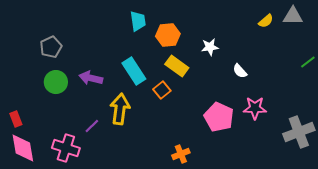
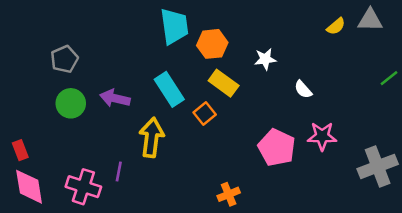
cyan trapezoid: (138, 21) -> (174, 26), size x1.4
purple line: (92, 126) -> (119, 172), moved, turned -35

